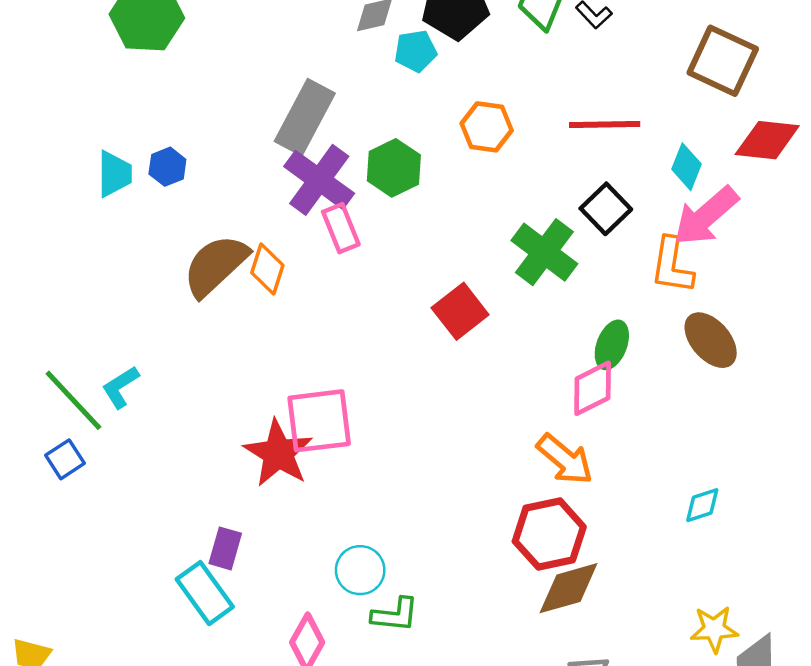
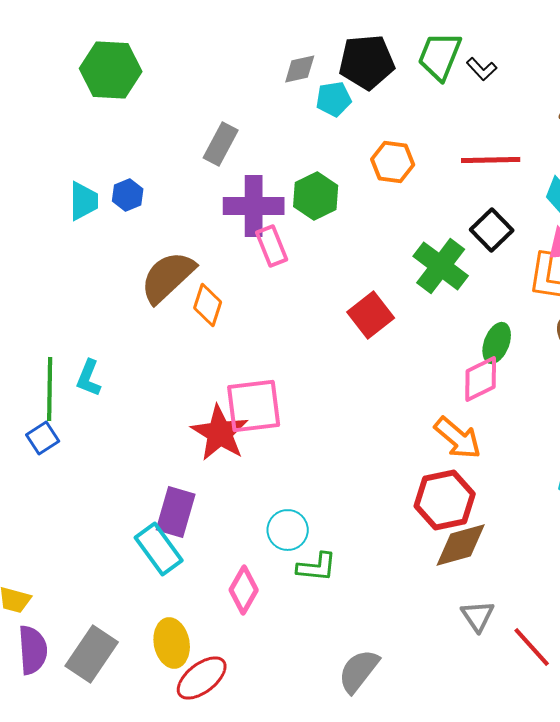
gray rectangle: (305, 117) -> (221, 144), moved, size x0.7
purple cross: (319, 180) -> (254, 206), turned -36
orange diamond: (267, 269) -> (208, 305), moved
cyan L-shape: (120, 387) -> (89, 378), turned -36
green line: (73, 400) -> (50, 389), turned 44
purple rectangle: (225, 548) -> (176, 512), size x1.4

